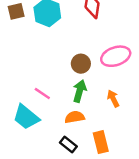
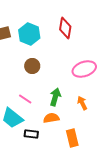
brown circle: (81, 64) -> (32, 66), moved
black rectangle: (68, 144) -> (31, 134), moved, turned -32

